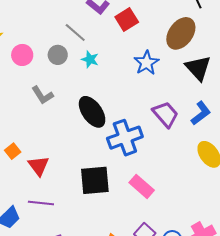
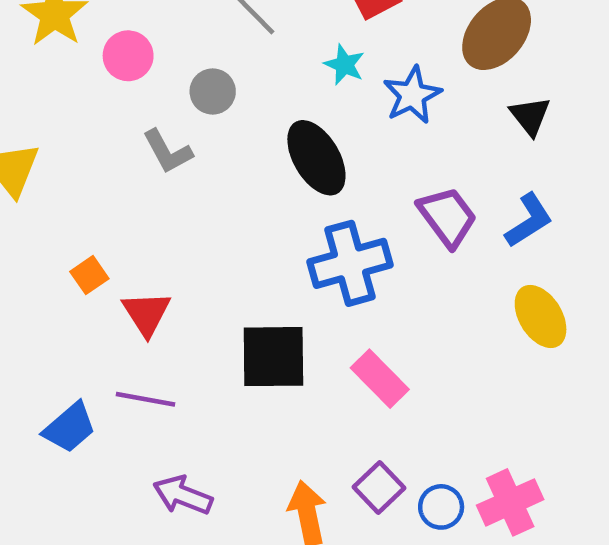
gray circle: (58, 55) -> (213, 92), moved
cyan star: (90, 59) -> (344, 65), moved
black triangle: (198, 68) -> (530, 116), size x0.7
black ellipse: (92, 112) -> (316, 158), moved

